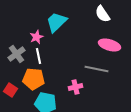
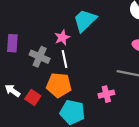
gray cross: (17, 54) -> (40, 57), turned -30

